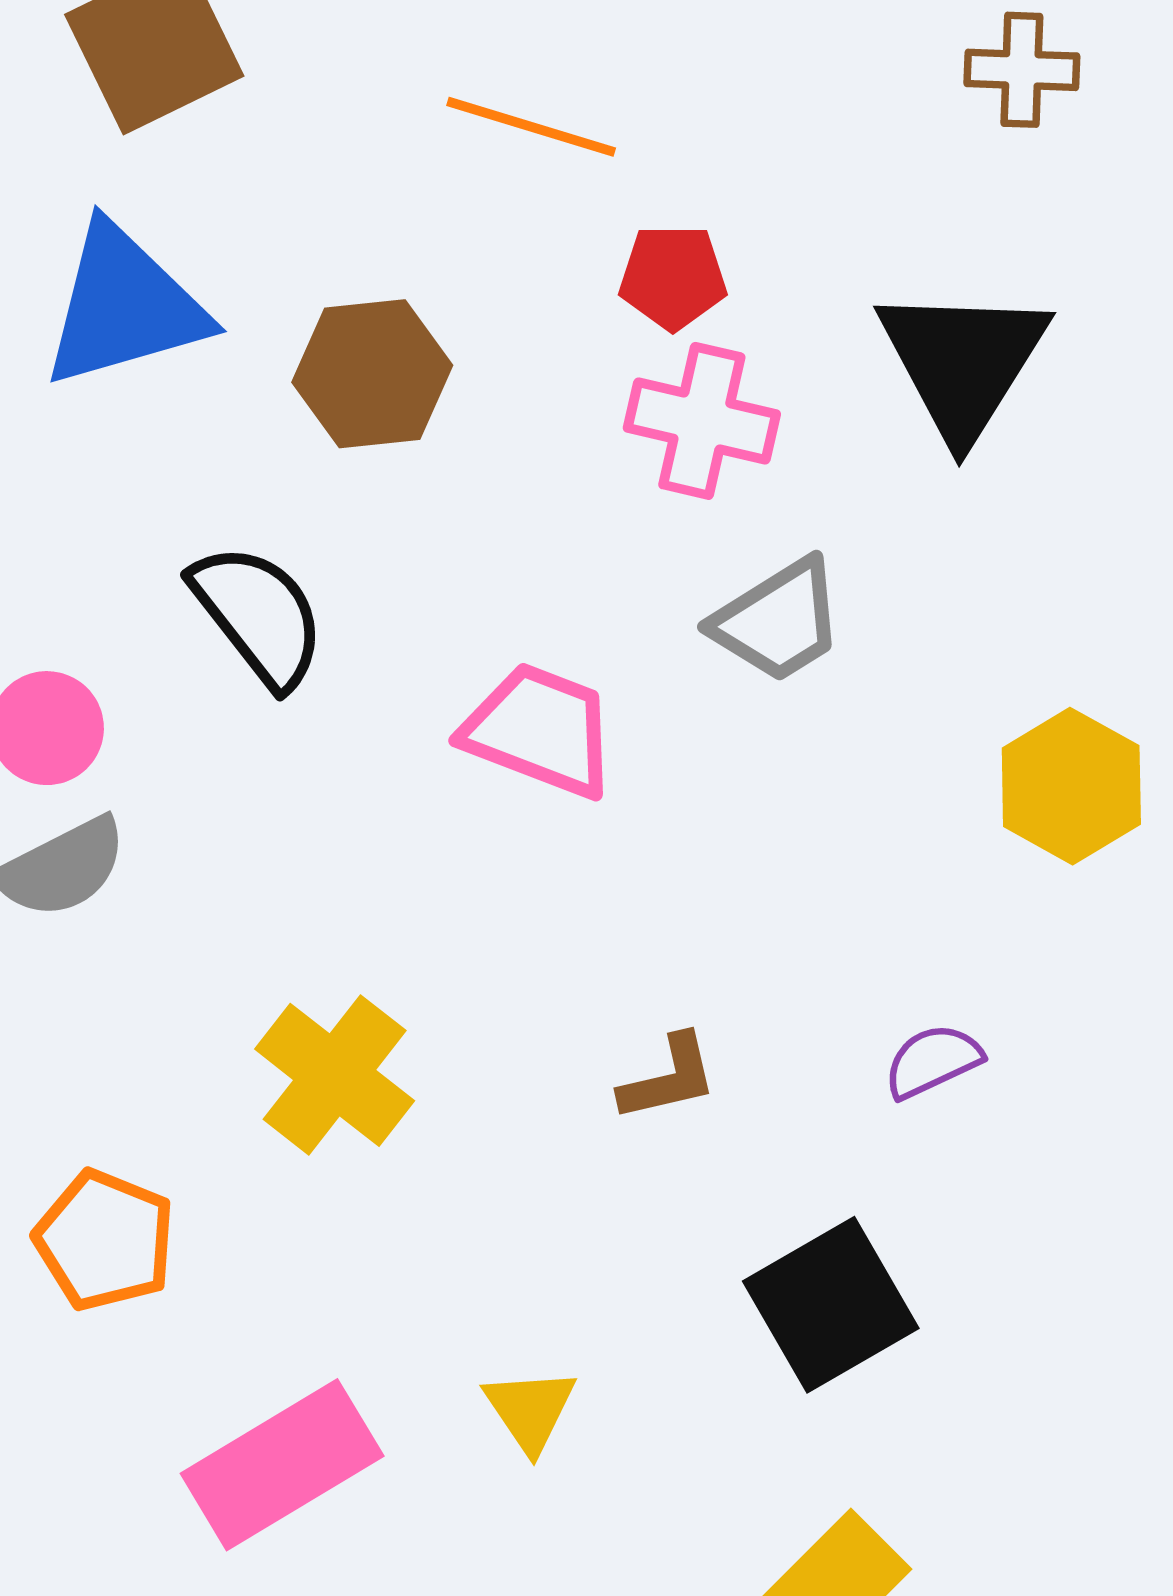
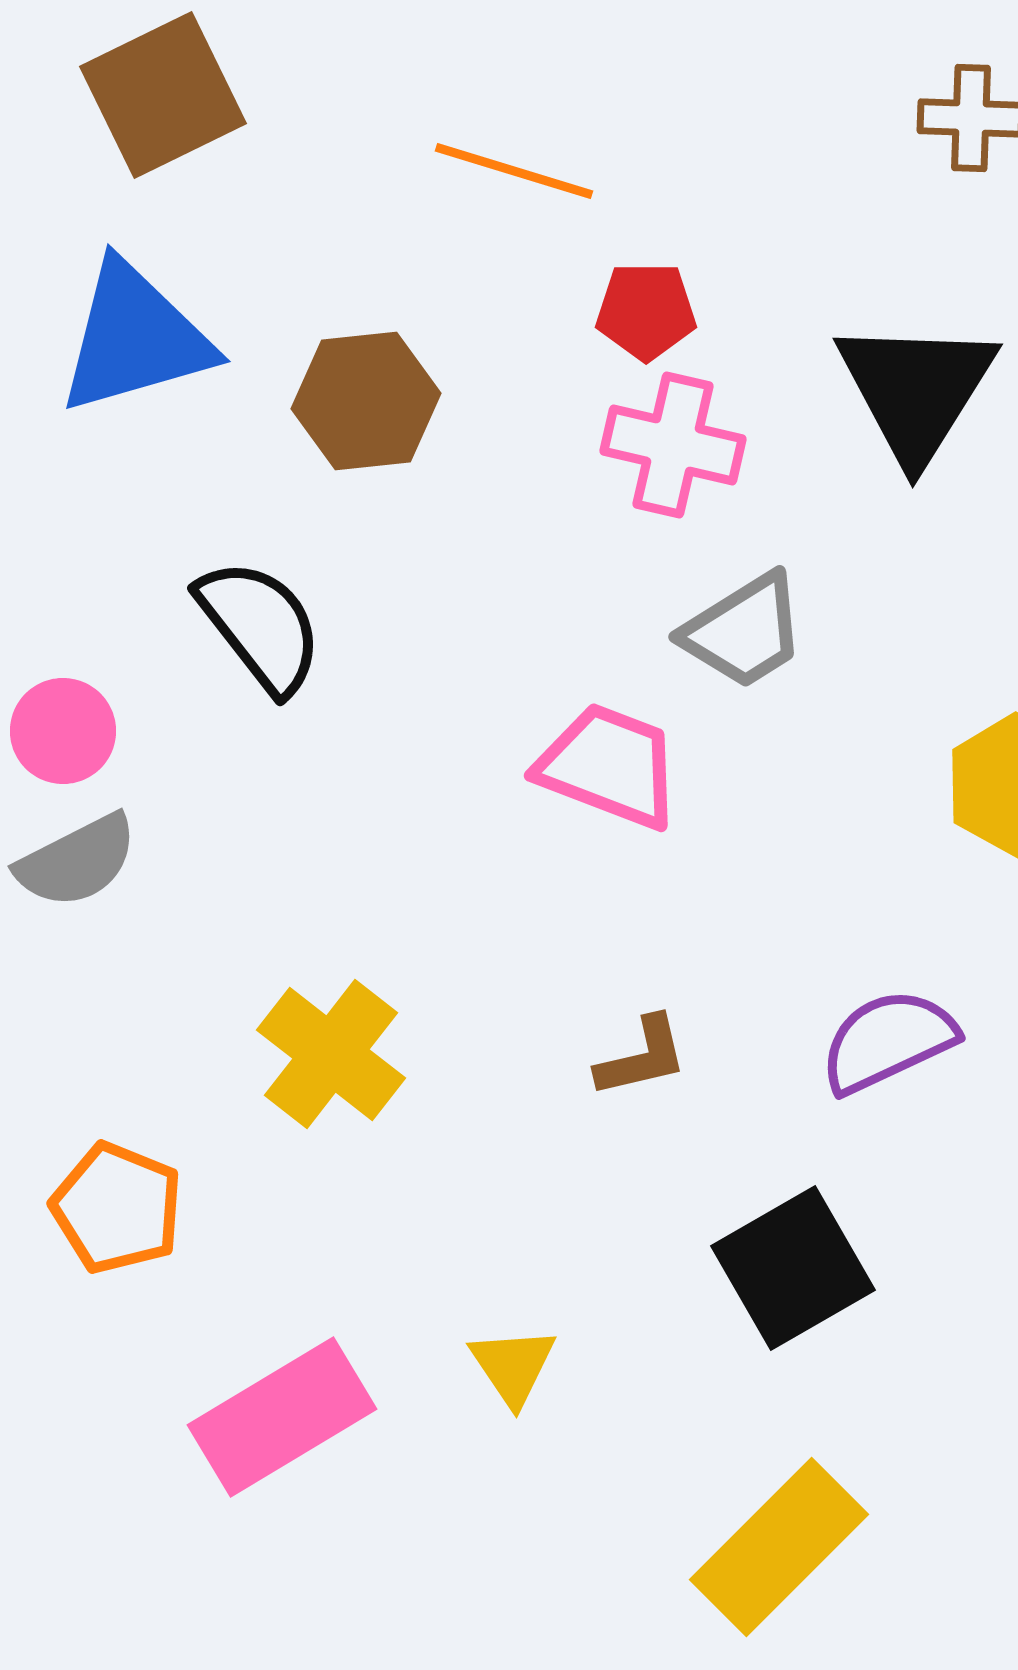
pink trapezoid: (540, 730) -> (609, 766), moved
purple semicircle: (933, 1061) -> (888, 1041), size x1.5

